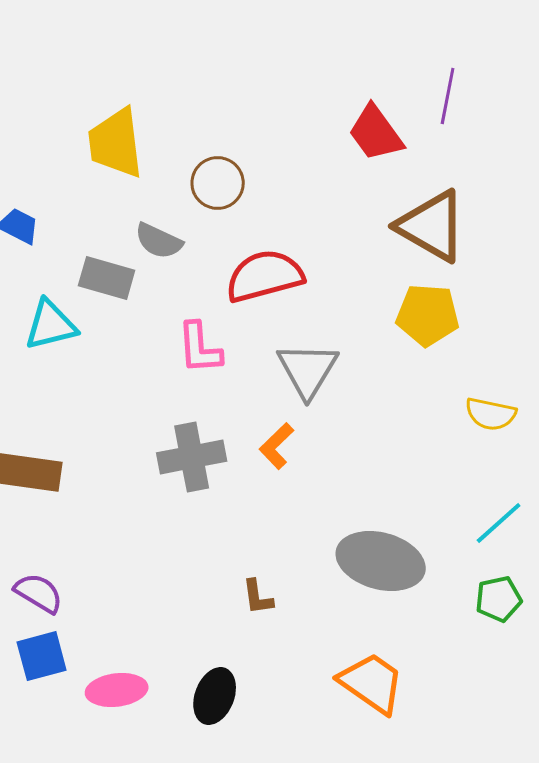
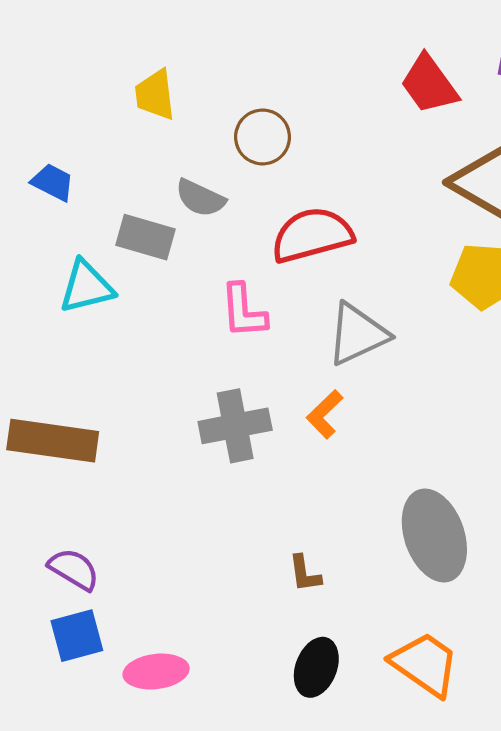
yellow trapezoid: (116, 143) -> (155, 95), size x0.7
gray triangle: (308, 370) -> (357, 334), turned 34
gray ellipse: (381, 561) -> (434, 536), turned 56
black ellipse: (215, 696) -> (316, 667), moved

